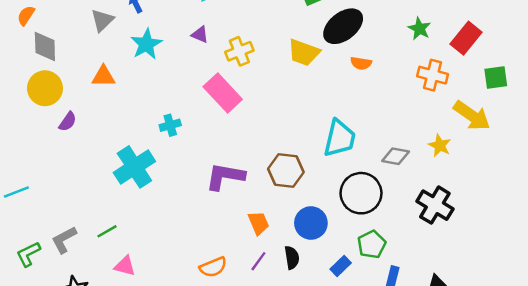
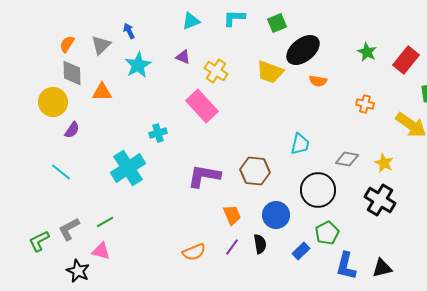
orange semicircle: (26, 15) -> (67, 44), moved
gray diamond: (45, 47) -> (72, 73), moved
yellow cross: (239, 51) -> (216, 71), turned -35
orange cross: (433, 75) -> (365, 104), moved, size x0.7
cyan trapezoid: (340, 138) -> (300, 144), size x0.7
yellow star: (440, 145) -> (384, 163), moved
cyan line: (16, 192) -> (61, 172), moved, turned 60
pink triangle: (125, 266) -> (101, 251), moved

